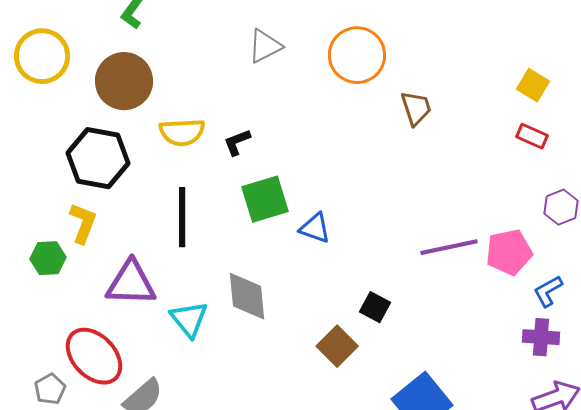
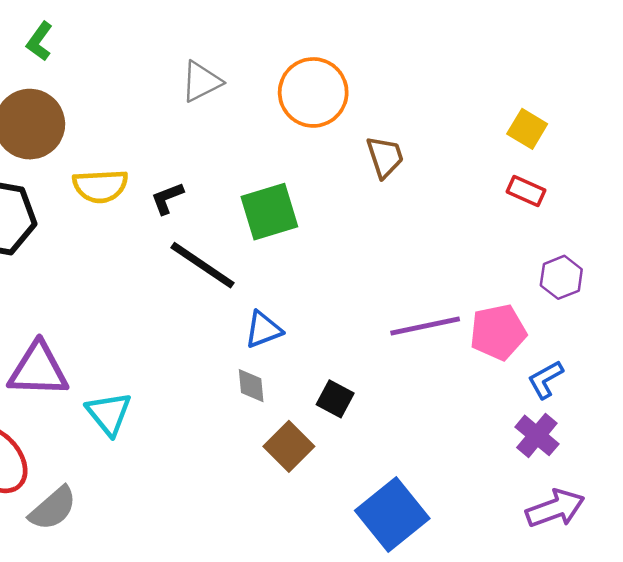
green square: (265, 199) -> (269, 212), moved
black line: (182, 217) -> (202, 265), moved, turned -56
blue triangle: (315, 228) -> (263, 330), moved, turned -40
gray diamond: (247, 296) -> (251, 386), moved, size x0.6
purple cross: (541, 337) -> (537, 435), turned 36

